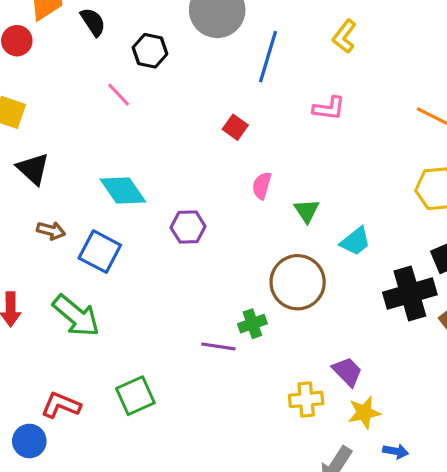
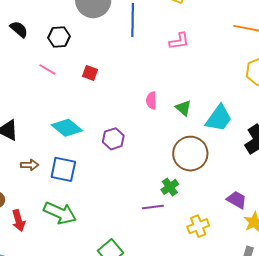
red square: (235, 127) -> (90, 73), moved
cyan trapezoid: (355, 241) -> (219, 118), size x1.4
yellow cross: (306, 399) -> (198, 226), moved

